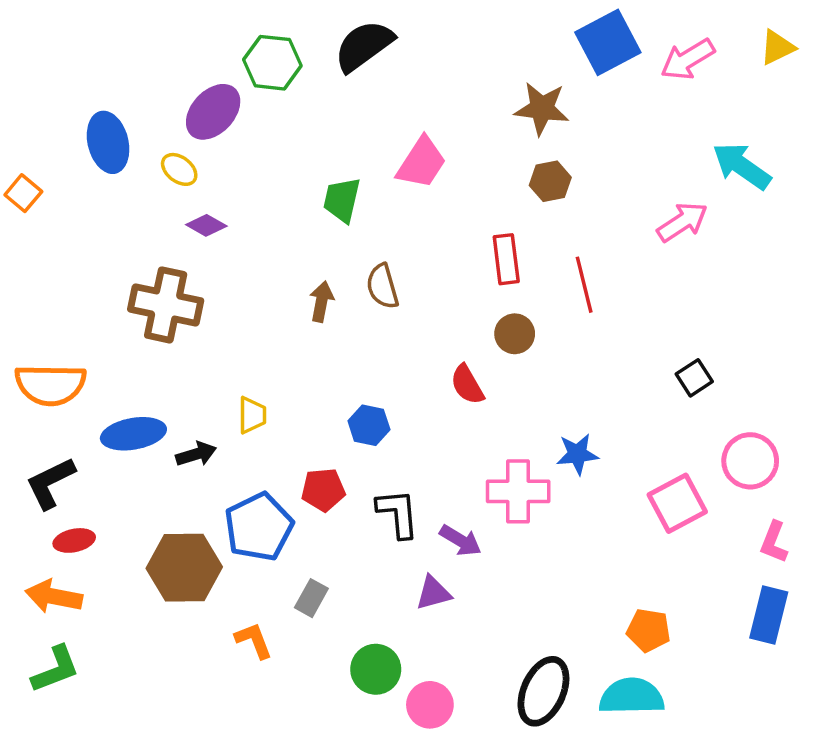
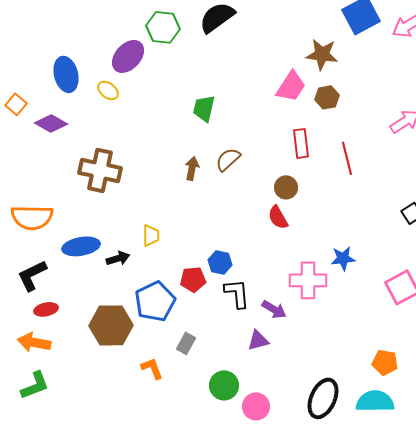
pink trapezoid: (421, 163) -> (291, 86), moved
purple diamond: (206, 225) -> (51, 123), moved, size x1.4
brown semicircle: (383, 286) -> (228, 159), turned 64
brown circle: (515, 334) -> (286, 187), moved
blue hexagon: (369, 425) -> (220, 262), moved

